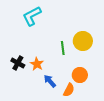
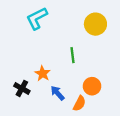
yellow circle: (83, 41) -> (95, 24), moved
black cross: (18, 63) -> (22, 88), moved

